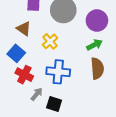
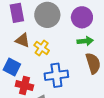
brown triangle: (24, 29) -> (22, 40), moved
green arrow: (95, 45) -> (85, 41), turned 35

